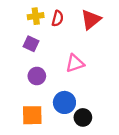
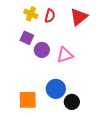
yellow cross: (36, 16) -> (31, 14), turned 32
purple circle: (37, 76) -> (42, 50), moved

